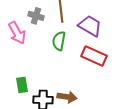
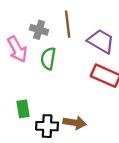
green semicircle: (59, 41) -> (48, 58), moved

